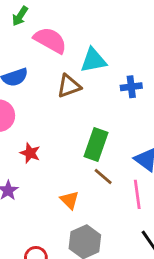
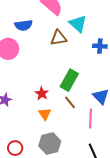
cyan triangle: (93, 60) -> (78, 24), turned 42
red star: (30, 153) -> (42, 93), moved

